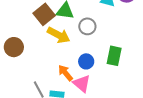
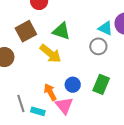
brown square: (44, 14) -> (26, 31), moved
gray circle: (87, 26) -> (98, 46), moved

